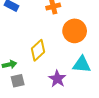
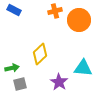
orange circle: (75, 31) -> (79, 20), moved

